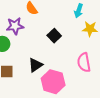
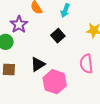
cyan arrow: (79, 11) -> (65, 10), moved
purple star: (15, 26) -> (19, 24), turned -30

